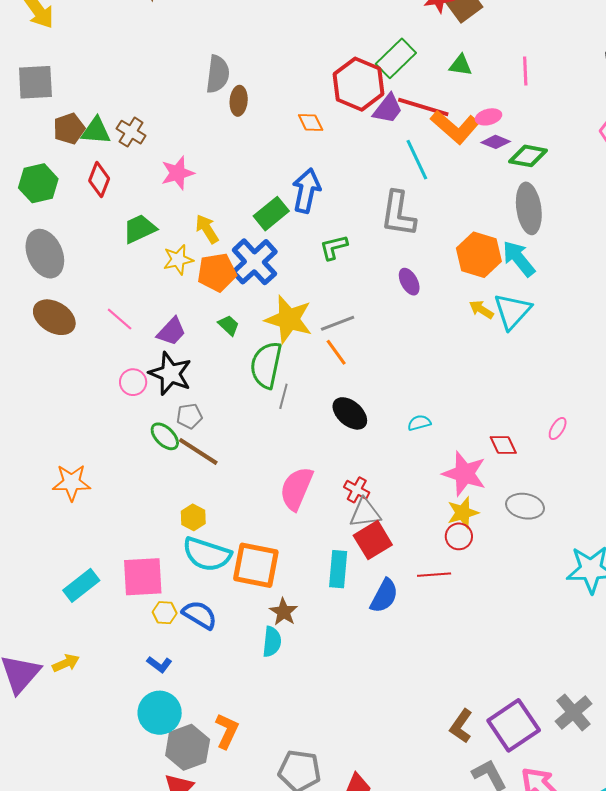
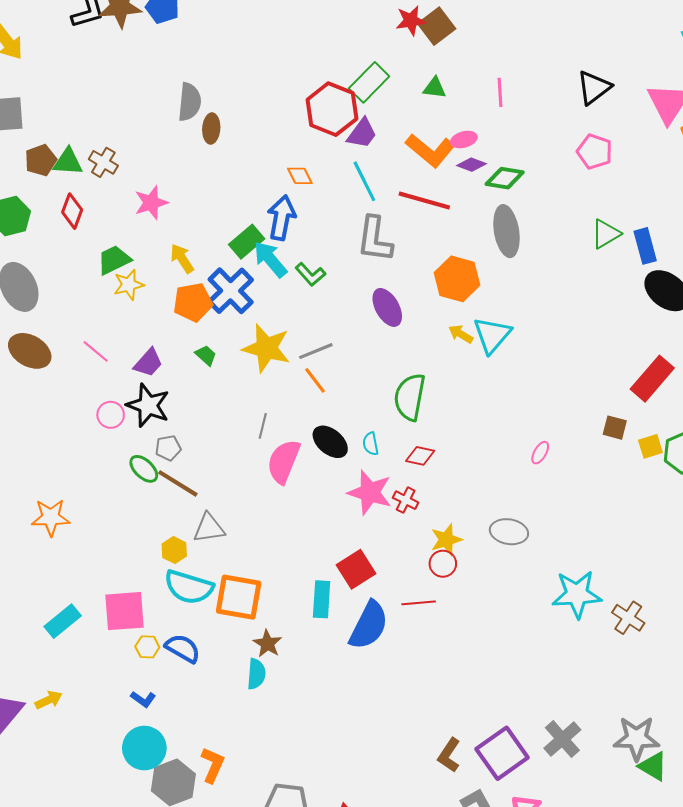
red line: (423, 107) -> (424, 201), moved
orange diamond: (311, 123) -> (300, 176), moved
cyan line: (417, 160) -> (364, 181), moved
green L-shape: (334, 247) -> (310, 274), turned -116
cyan arrow: (519, 259) -> (270, 259), moved
yellow star: (178, 260) -> (129, 285), moved
purple ellipse: (409, 282) -> (387, 307), size x1.4
green semicircle: (266, 365) -> (410, 397), moved
cyan semicircle: (419, 423) -> (371, 444), moved, turned -85
red diamond: (503, 445) -> (420, 456), moved, turned -52
pink star: (464, 474) -> (370, 492), moved
pink semicircle: (296, 489) -> (284, 462), moved
red cross: (357, 490) -> (406, 500), moved
gray triangle: (365, 513) -> (209, 528), moved
blue semicircle: (384, 596) -> (369, 625), size x1.4

